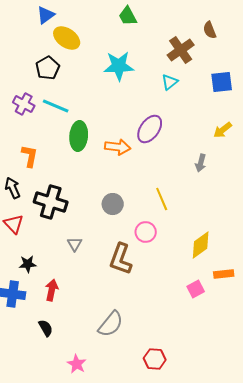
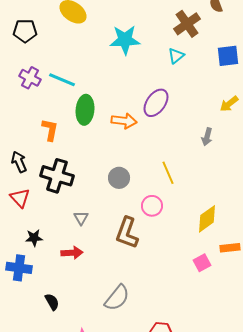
black pentagon: (48, 68) -> (25, 31), moved, turned 30
orange L-shape: (30, 156) -> (50, 130), moved
red arrow: (52, 290) -> (72, 253), moved, turned 75

